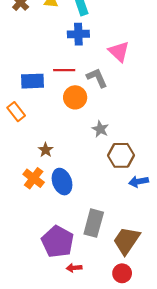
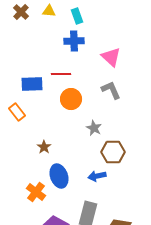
gray L-shape: (97, 78) -> (111, 90), moved
orange cross: (34, 178) -> (36, 192), moved
blue arrow: (138, 182) -> (97, 176), moved

